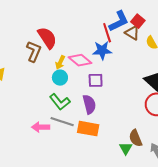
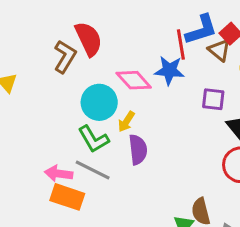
yellow arrow: (60, 62) -> (126, 122), moved
cyan circle: (60, 78) -> (99, 102), size x1.5
purple square: (96, 80) -> (213, 99), moved
orange rectangle: (88, 129) -> (67, 197), moved

